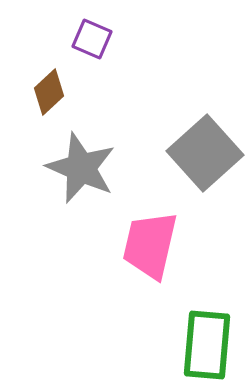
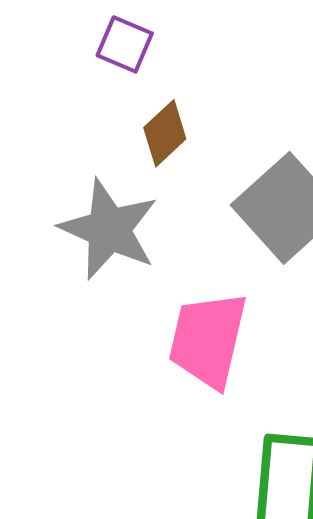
brown diamond: (49, 92) -> (165, 133), moved

